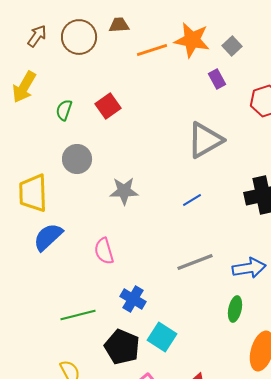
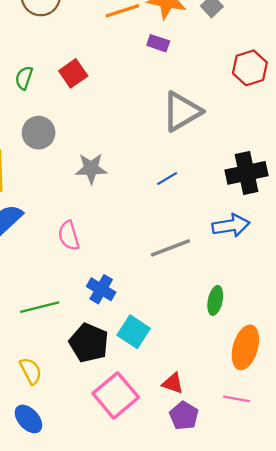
purple rectangle: (217, 79) -> (158, 43), moved, turned -42
blue arrow: (249, 268) -> (231, 226), moved

